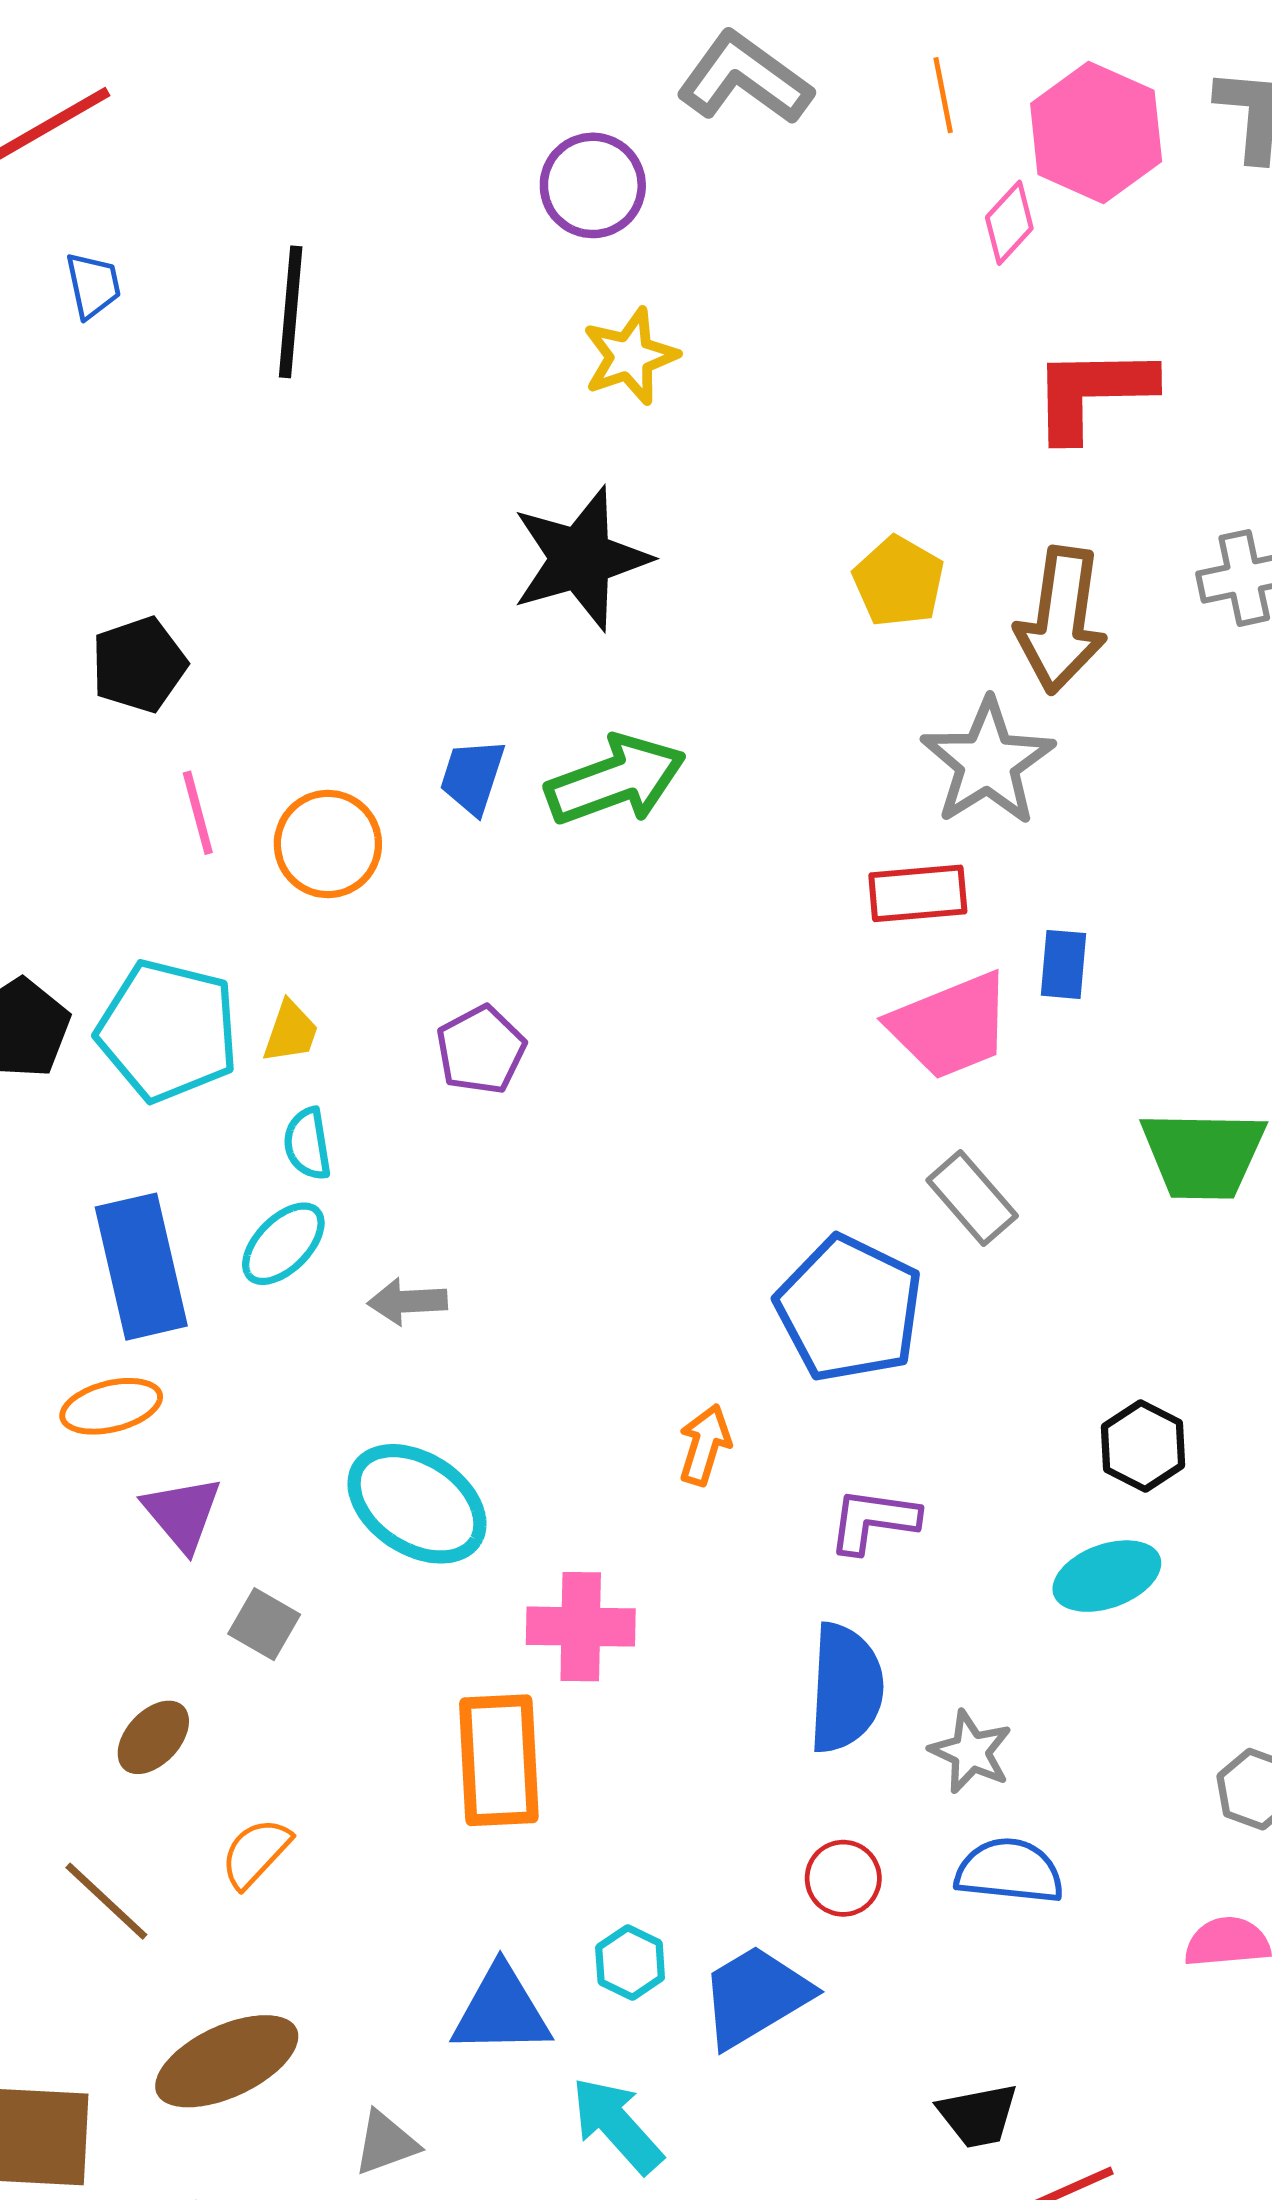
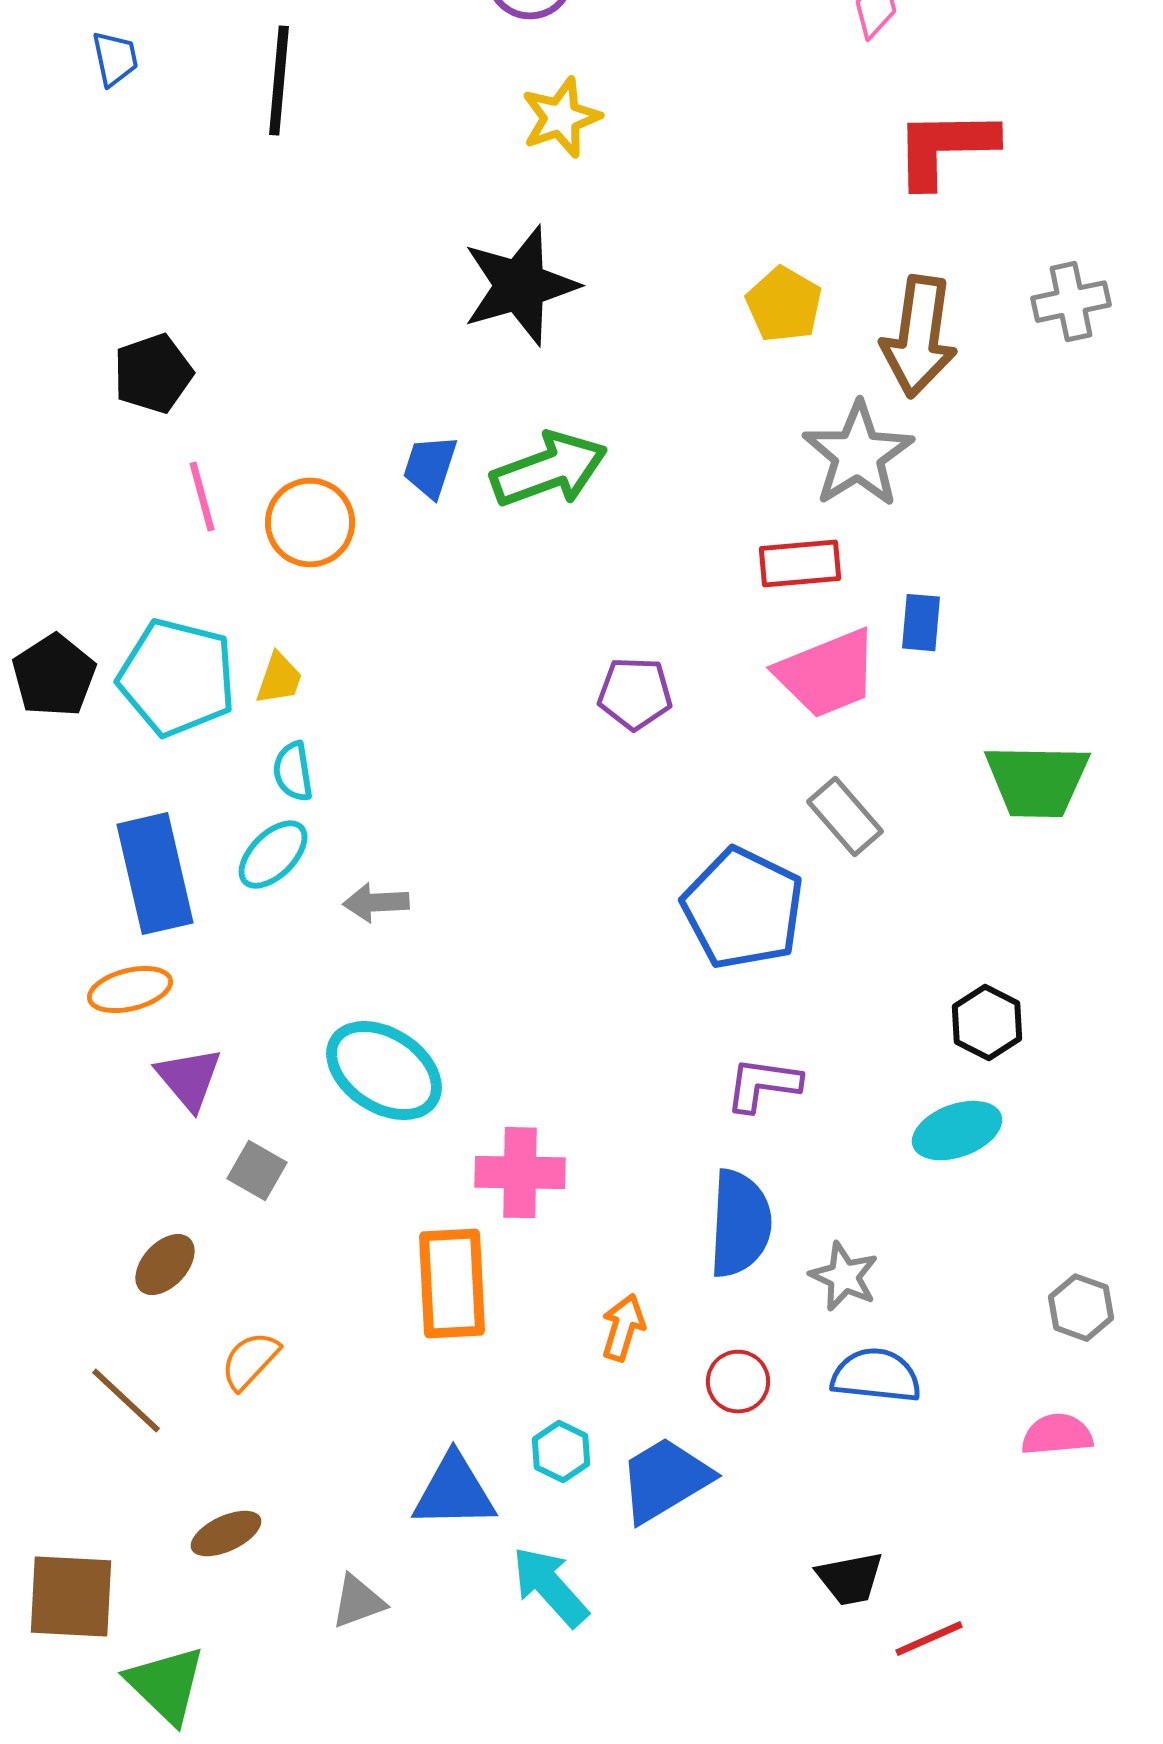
purple pentagon: (481, 1050) -> (635, 694), moved, turned 30
orange arrow: (705, 1445) -> (623, 1328), moved
brown ellipse: (227, 2061) -> (226, 1534), size x0.6

